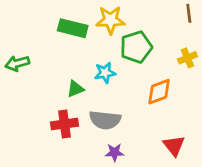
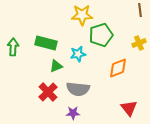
green rectangle: (73, 28) -> (46, 43), moved
green arrow: (17, 63) -> (13, 47), turned 108
red cross: (65, 124) -> (48, 92), turned -36
purple star: (115, 152) -> (73, 113), moved

